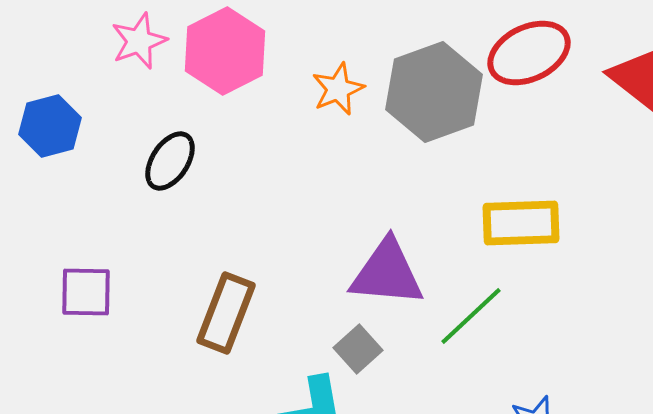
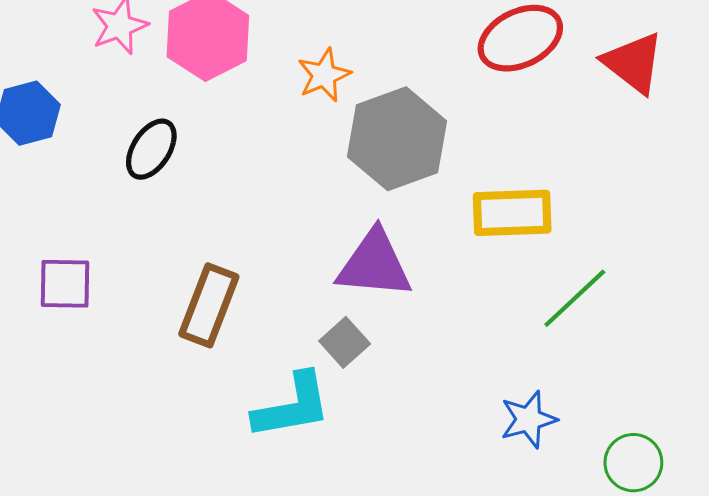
gray hexagon: (434, 92) -> (397, 139), moved
green line: (471, 316) -> (575, 298), moved

